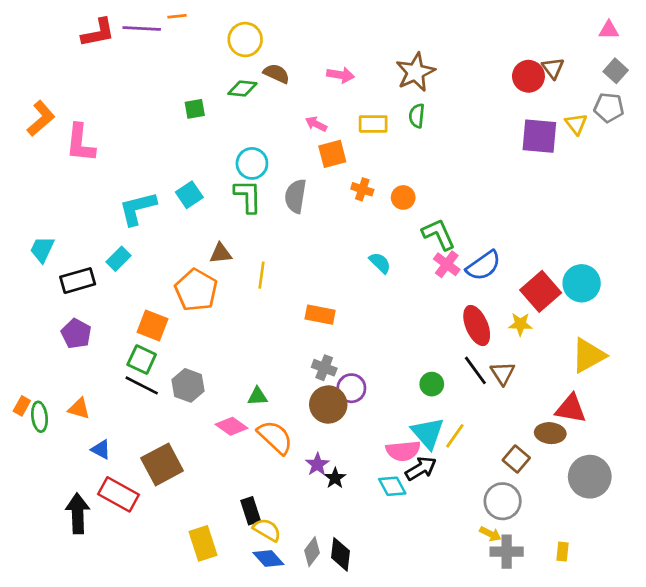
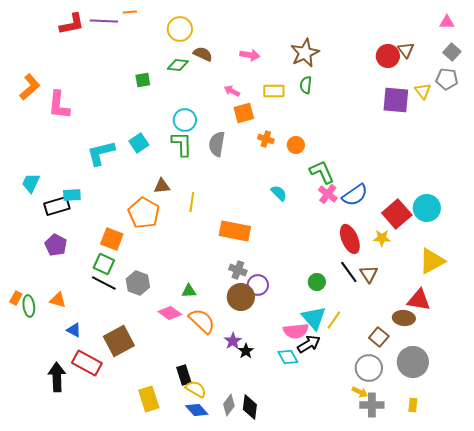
cyan rectangle: (118, 259) -> (72, 195), moved, turned 42
orange rectangle: (320, 315) -> (235, 231), size x1.4
gray circle: (590, 477) -> (413, 362), moved

